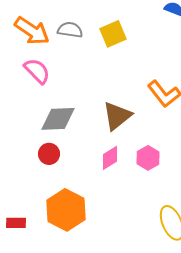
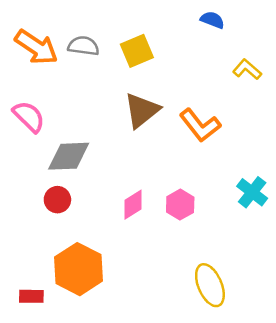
pink semicircle: (37, 71) -> (29, 117), moved
brown triangle: (117, 116) -> (142, 110), moved
red rectangle: (16, 223) -> (31, 296), moved

